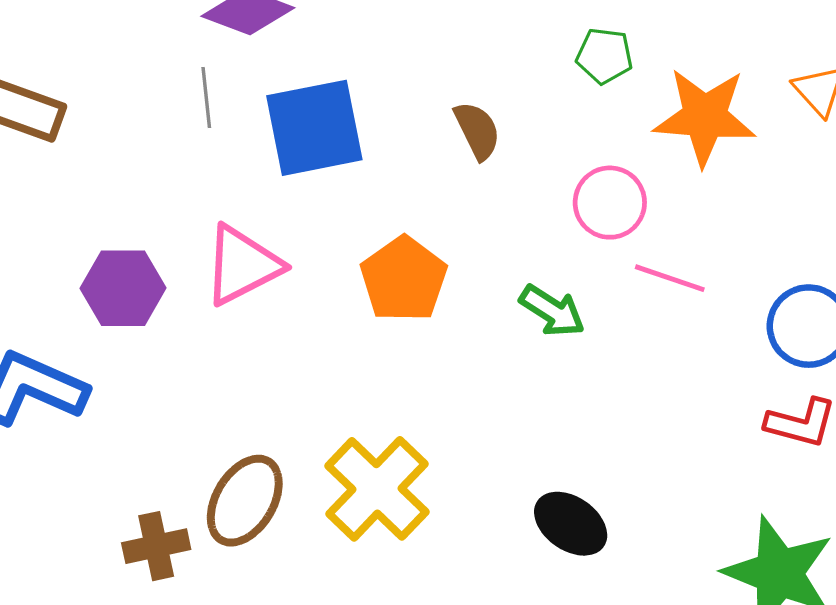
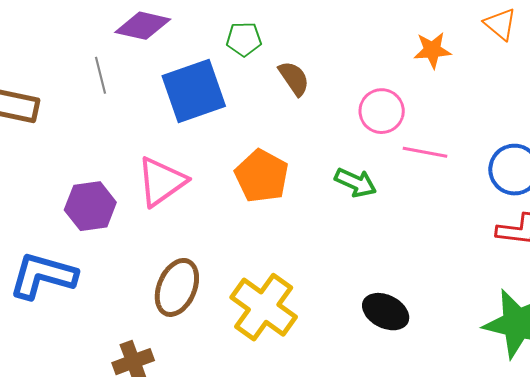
green pentagon: (604, 56) -> (244, 39), moved
gray line: (206, 98) -> (100, 75), moved
orange star: (705, 117) -> (432, 50), size x0.6
brown ellipse: (245, 501) -> (177, 287), moved

